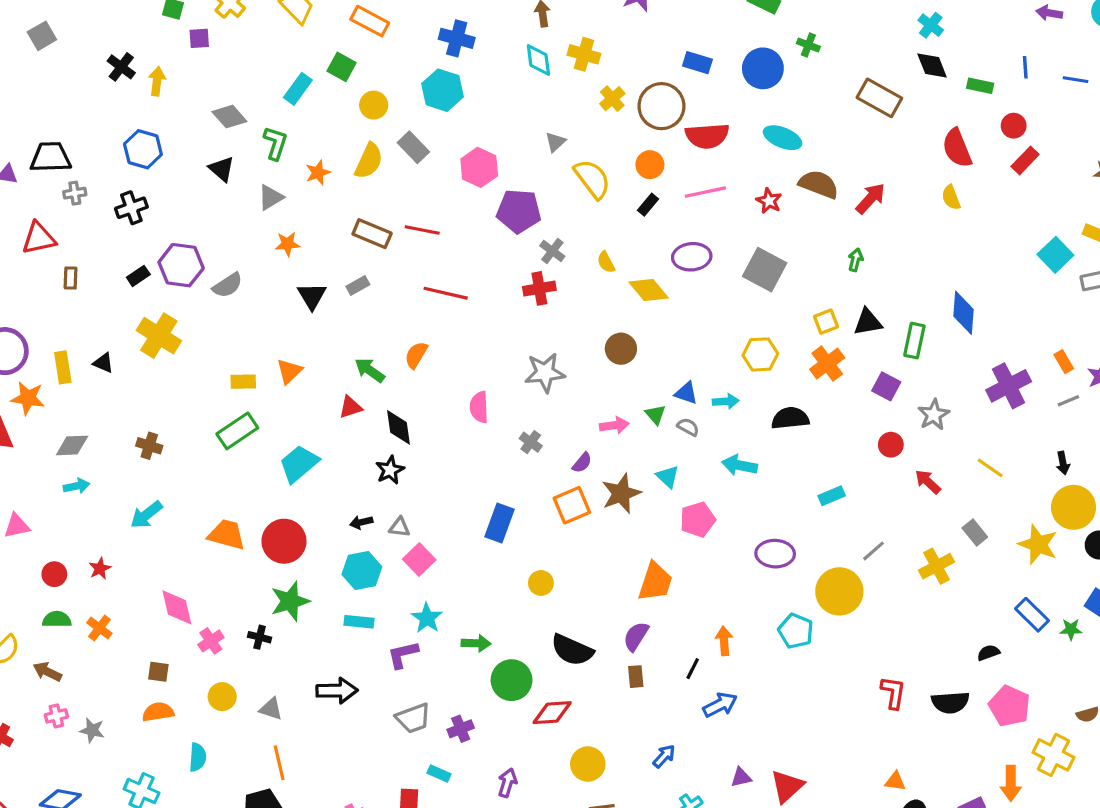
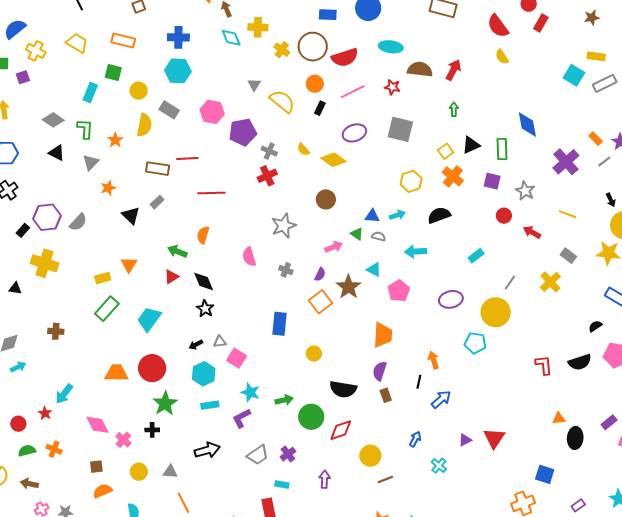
cyan arrow: (146, 515) -> (64, 394), moved

